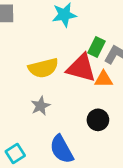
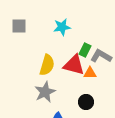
yellow semicircle: (43, 68) -> (47, 65), turned -60
gray star: (40, 106) -> (45, 92), size x1.5

